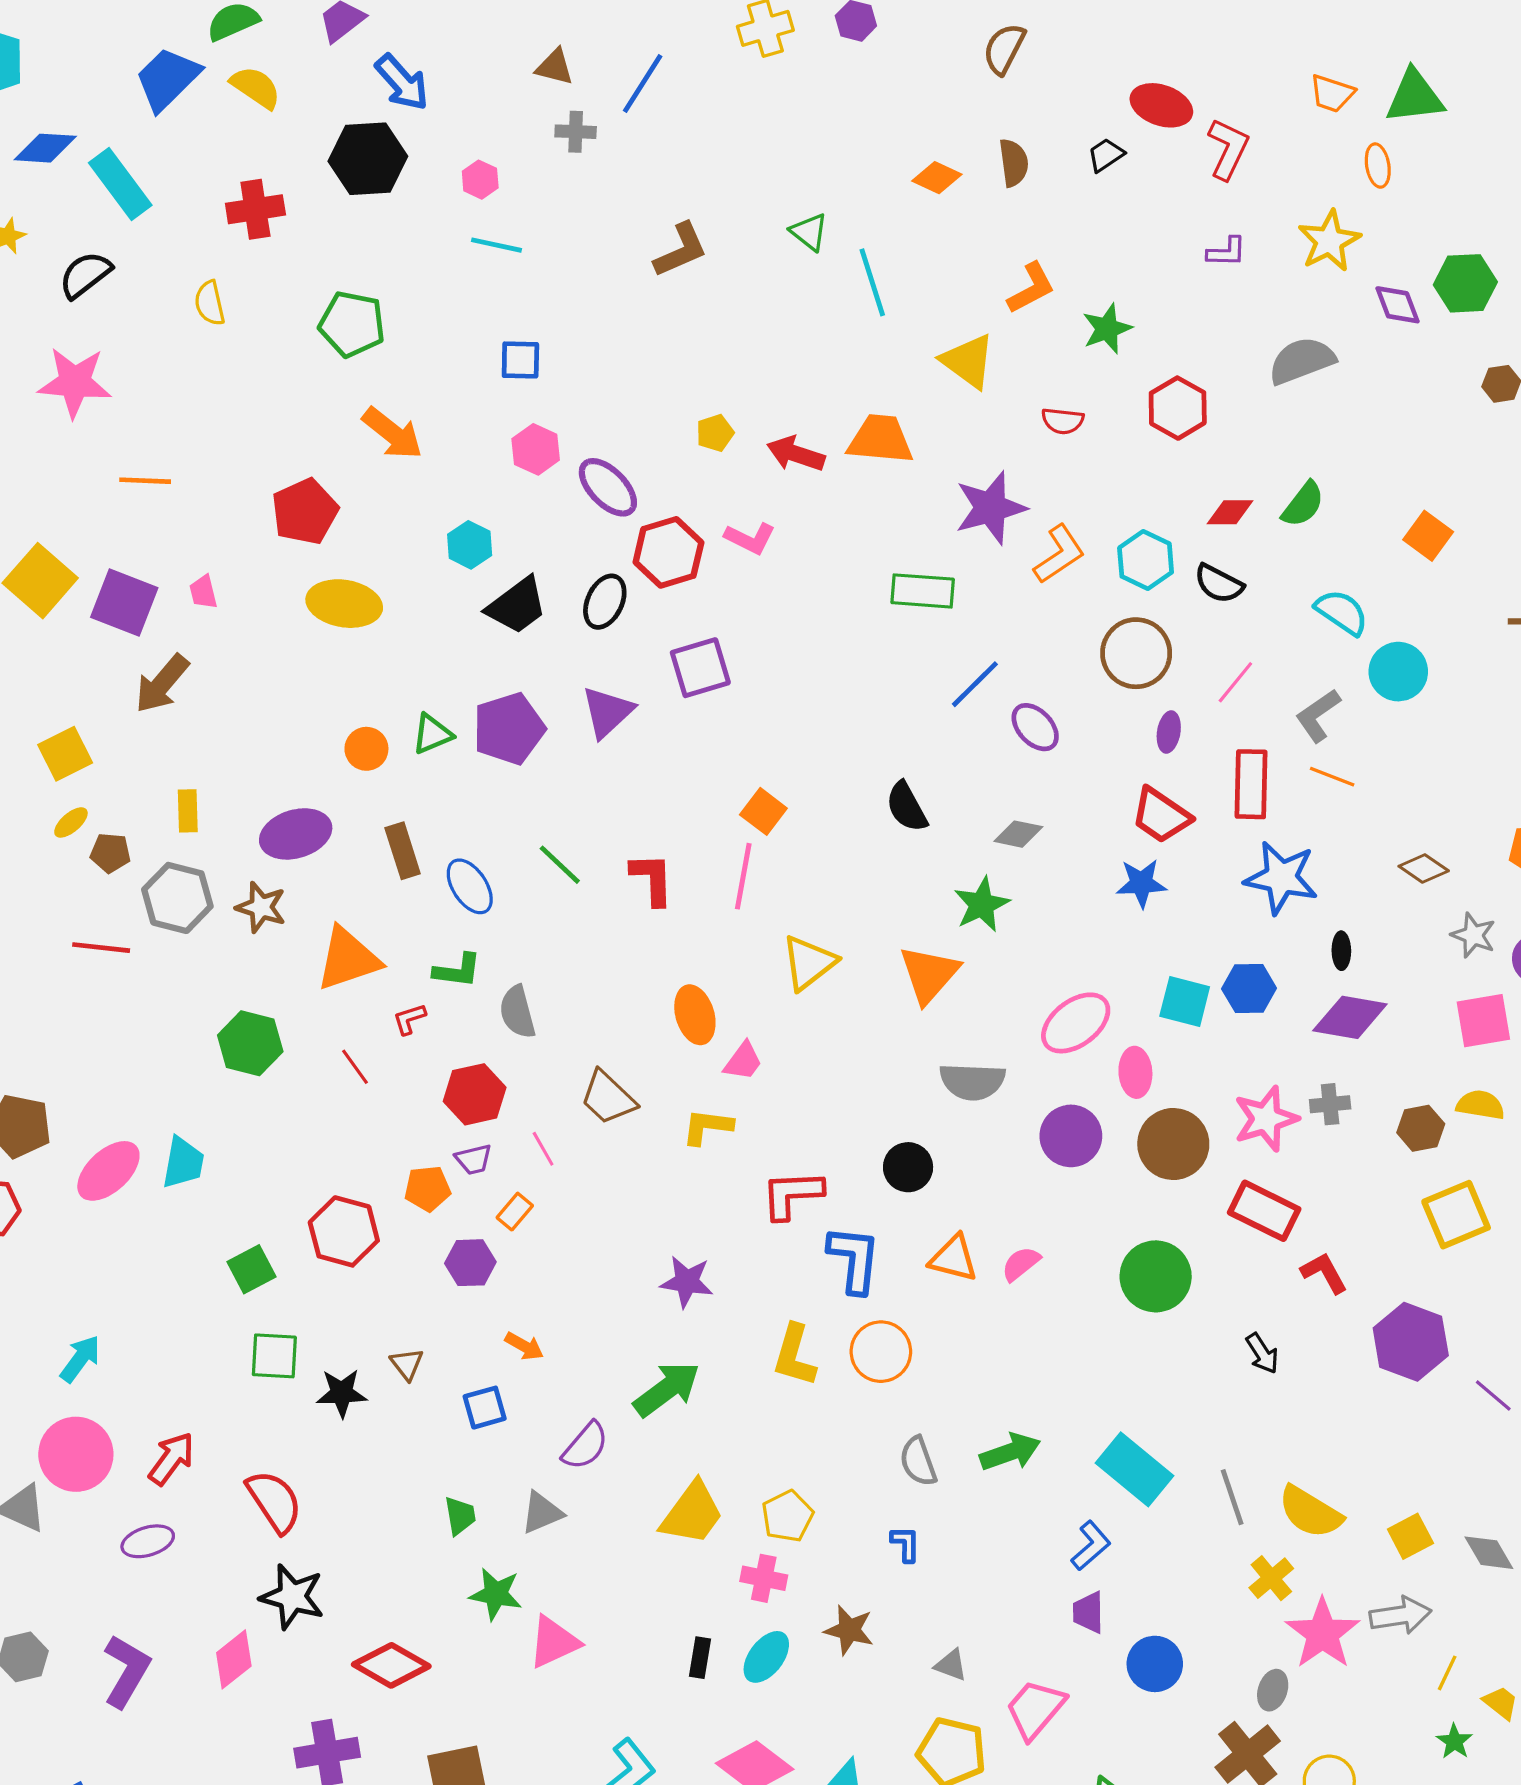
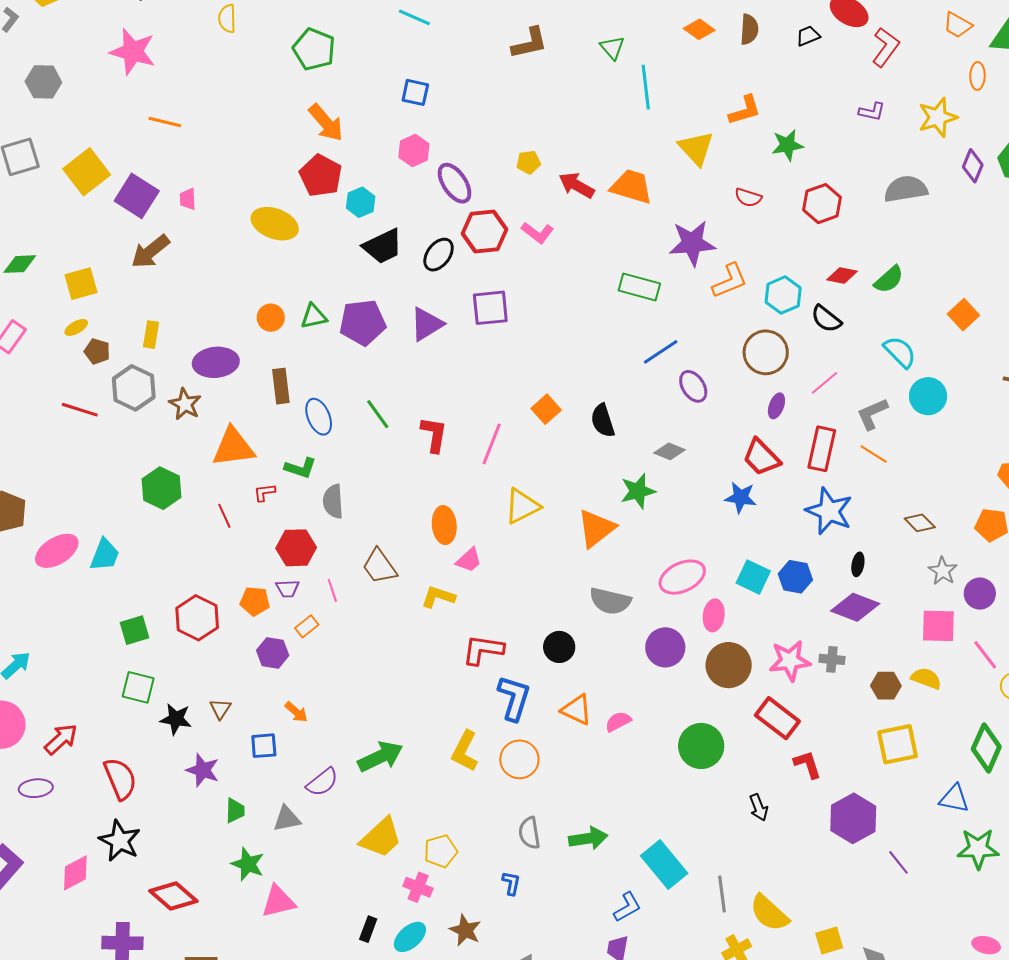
purple diamond: (1397, 305) -> (973, 166), turned 32
red pentagon: (305, 512) -> (321, 176), moved, turned -30
orange square: (763, 811) -> (546, 409), moved
purple star: (687, 1282) -> (203, 770), moved

